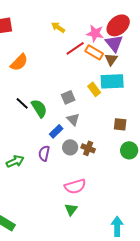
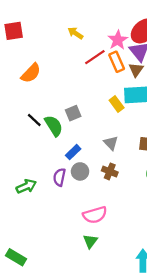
pink star: (95, 33) -> (118, 40), turned 30
orange rectangle: (94, 52) -> (117, 62), turned 36
gray square: (68, 97) -> (73, 113), moved
gray triangle: (73, 119) -> (111, 143), moved
gray circle: (70, 147) -> (80, 171), moved

